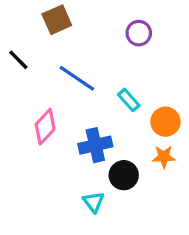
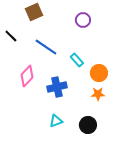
black circle: (124, 175) -> (88, 125), moved
cyan triangle: (94, 202) -> (56, 121), turned 48

